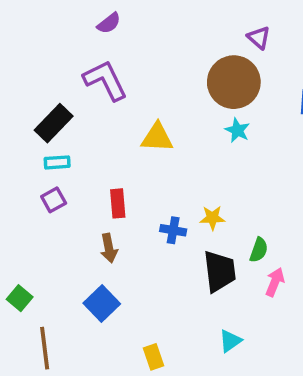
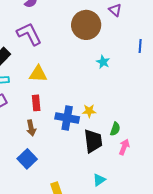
brown circle: (234, 82) -> (86, 25), moved
yellow triangle: (157, 137) -> (38, 74), moved
blue cross: (173, 230) -> (67, 118), size x1.6

